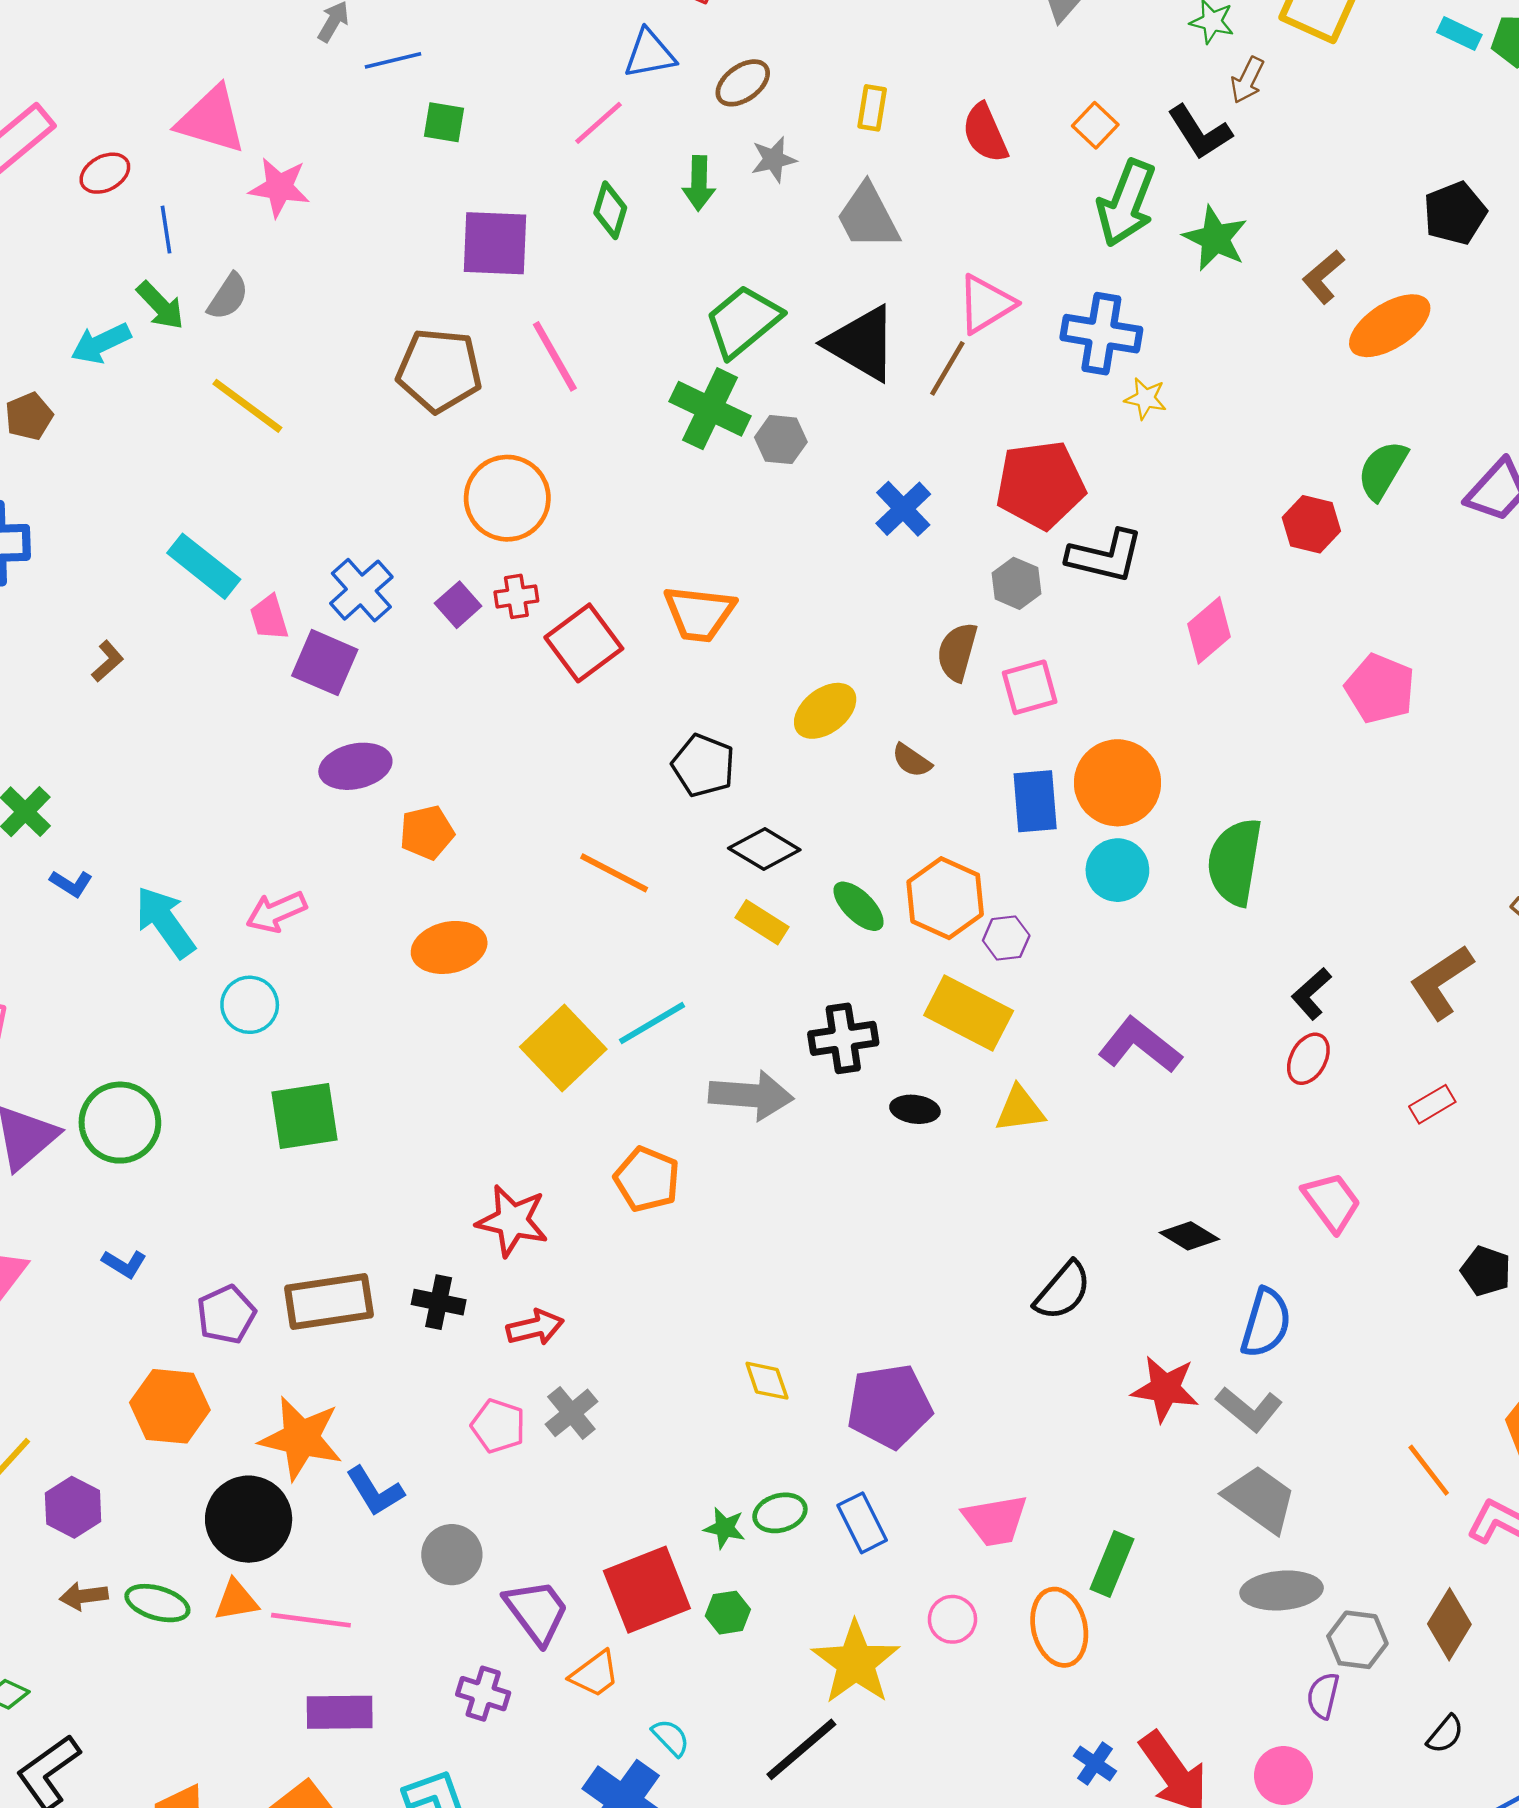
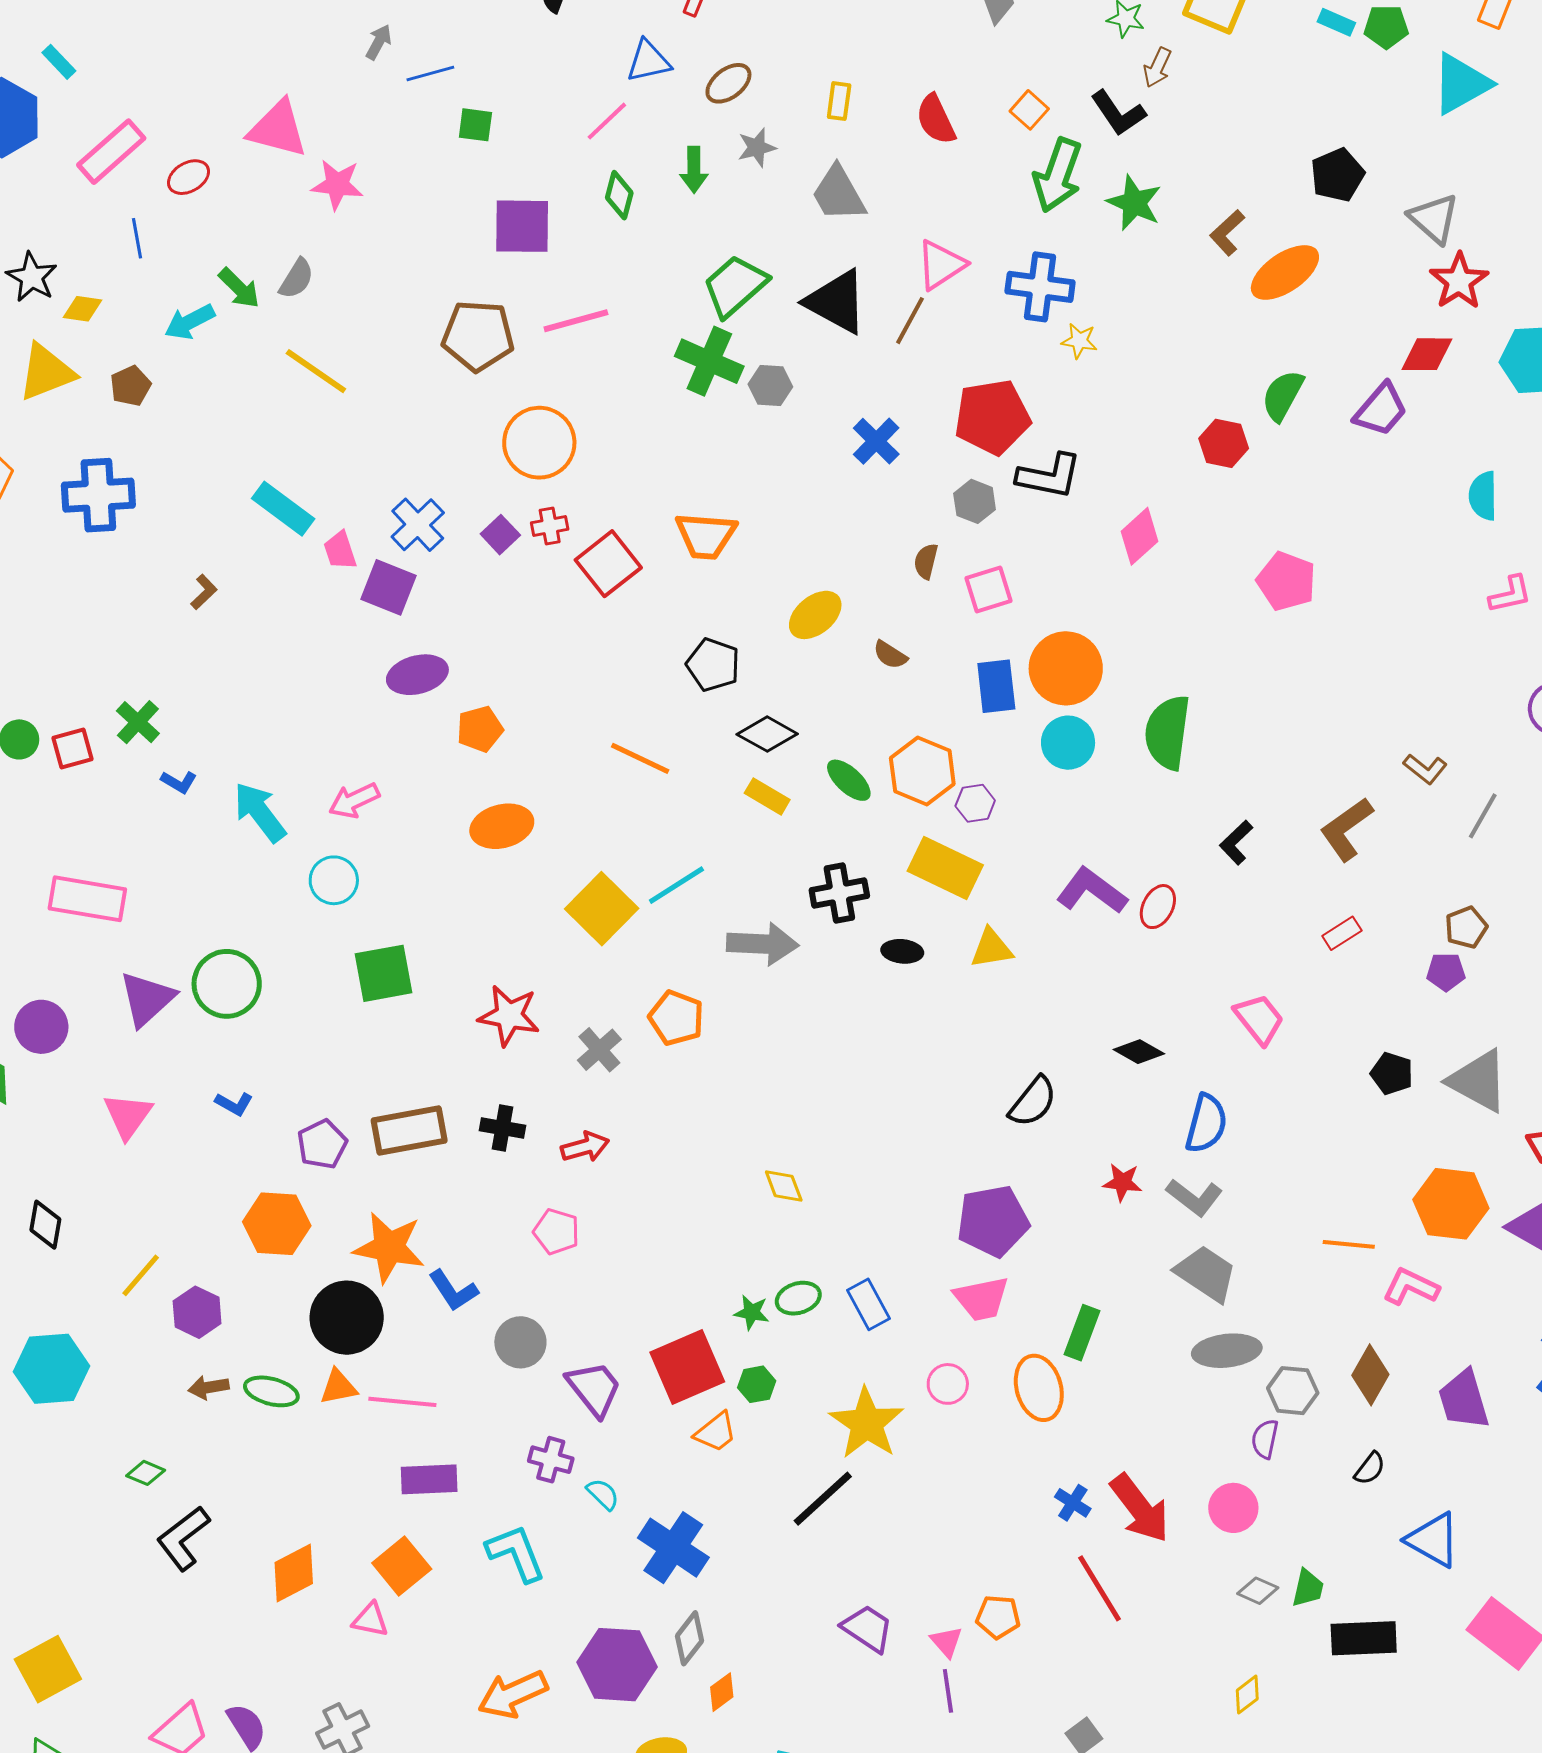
blue line: (166, 230) -> (137, 238), moved
pink line: (555, 356) -> (576, 321), turned -74
brown semicircle: (957, 652) -> (926, 561), size x0.7
red ellipse: (1308, 1059) -> (1158, 907), moved
red star: (512, 1221) -> (509, 1016), moved
red star: (1165, 1389) -> (1122, 1182), size x0.7
purple pentagon: (889, 1406) -> (993, 1221), moved
gray cross: (571, 1413) -> (599, 1050), moved
orange line: (1429, 1470) -> (1349, 1244), turned -45
orange trapezoid: (595, 1674) -> (716, 1432), moved
cyan semicircle: (671, 1738) -> (603, 1494), moved

